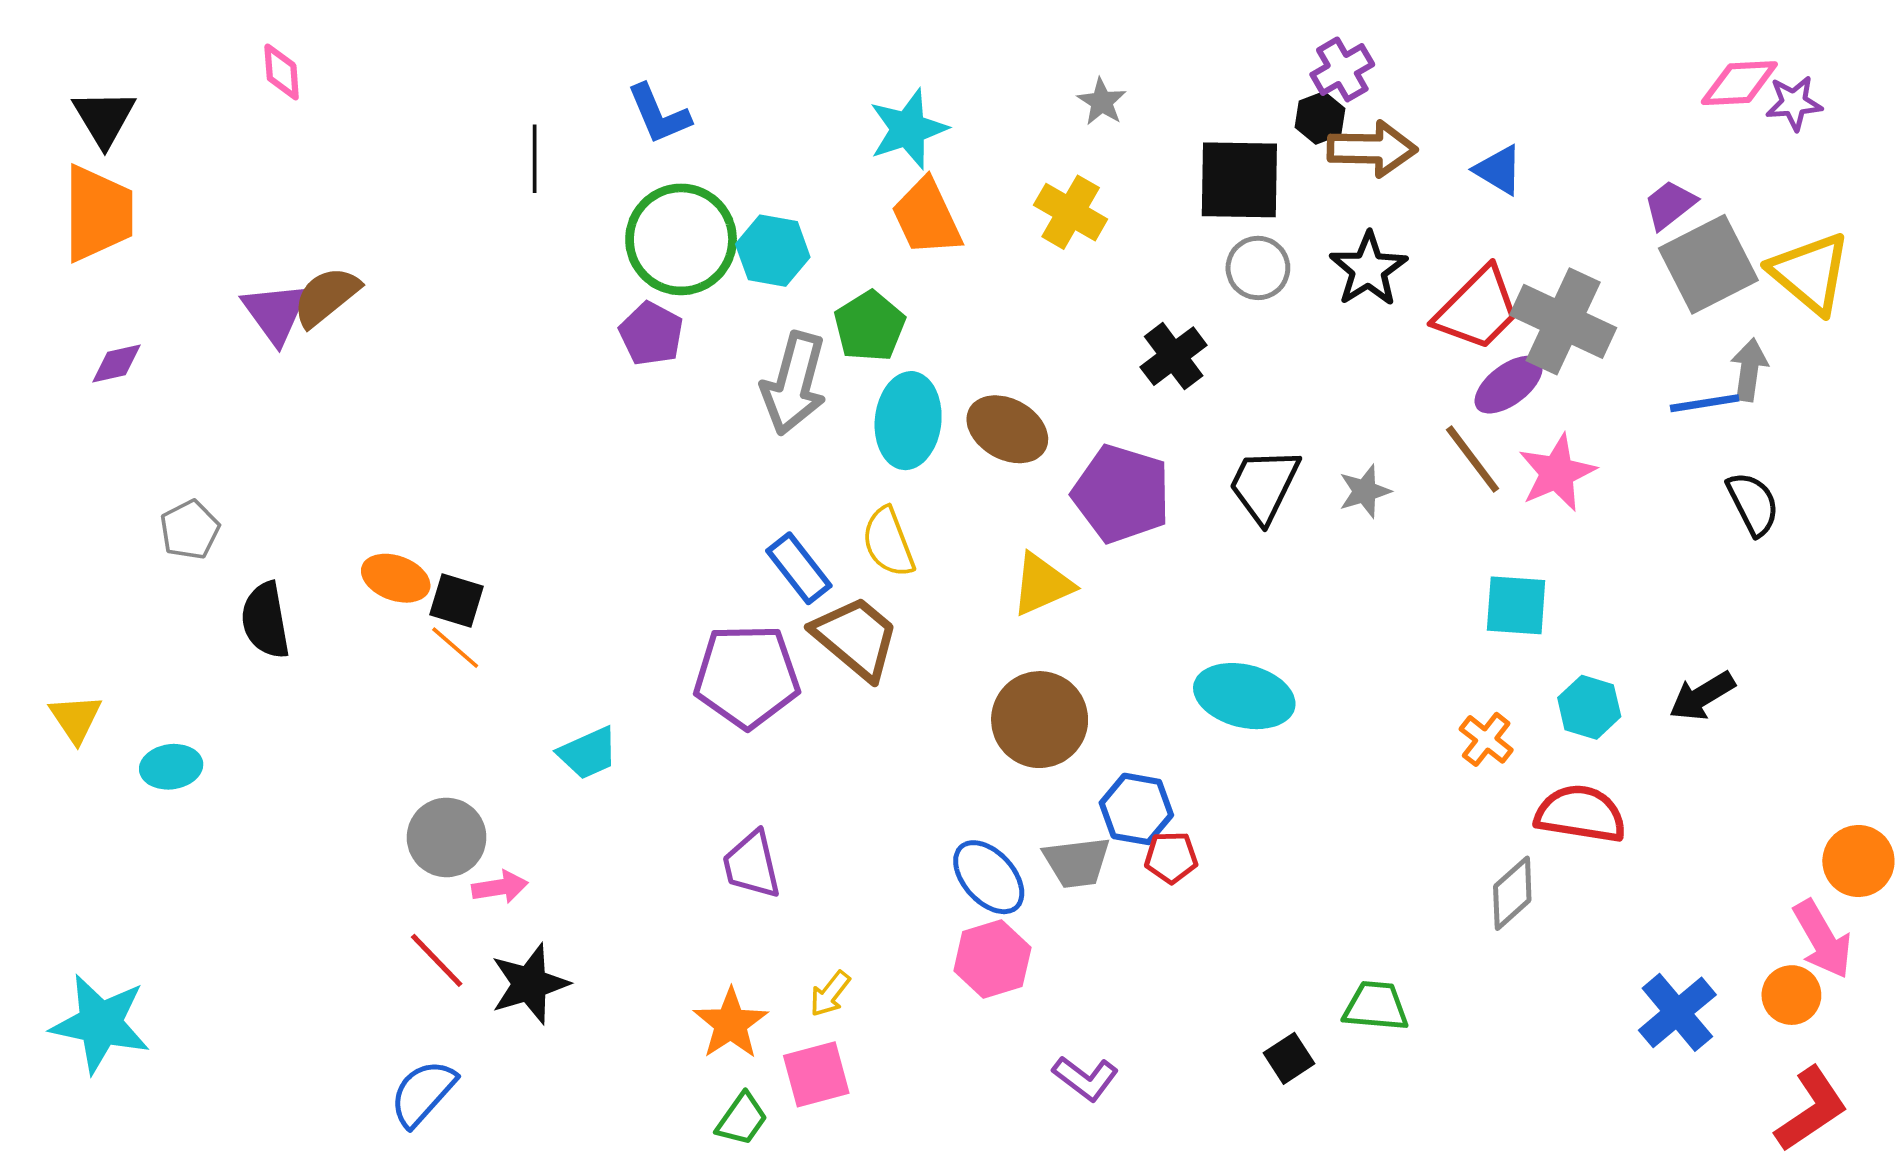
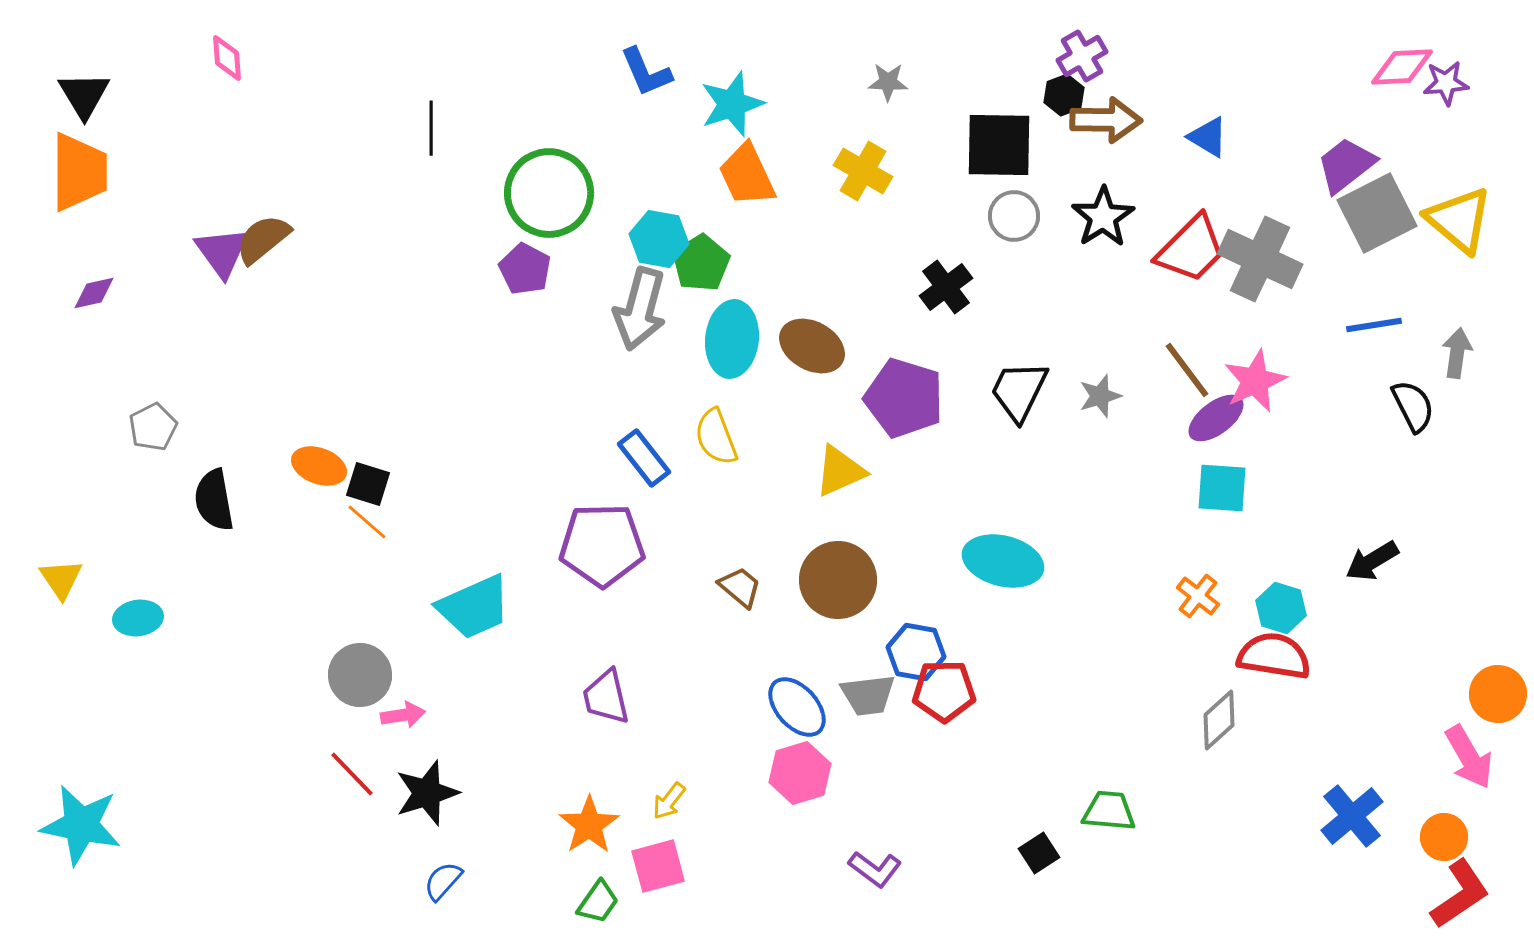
gray star: (1102, 102) -> (888, 82), turned -30
blue L-shape: (659, 114) -> (646, 72), moved
purple trapezoid: (1670, 205) -> (1346, 165), size x1.4
cyan hexagon: (773, 251) -> (659, 239), moved
gray arrow: (1749, 370) -> (1457, 353), moved
purple ellipse: (1509, 385) -> (1216, 418), moved
brown trapezoid: (856, 638) -> (740, 587), moved, size x0.6
cyan hexagon: (1589, 707) -> (1281, 608), moved
cyan trapezoid: (588, 753) -> (474, 607), size x1.5
red pentagon: (1171, 857) -> (944, 691), size x1.5
orange circle: (1791, 995) -> (1444, 837), moved
blue semicircle: (423, 1093) -> (443, 881), moved, size x0.7

